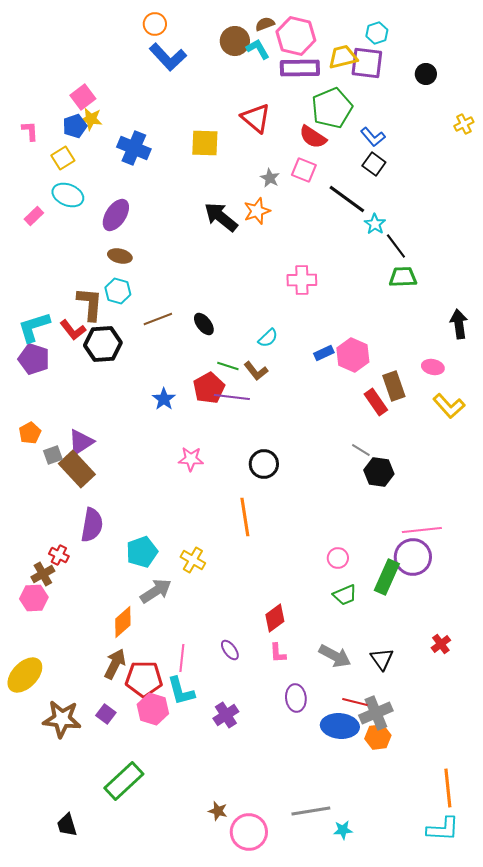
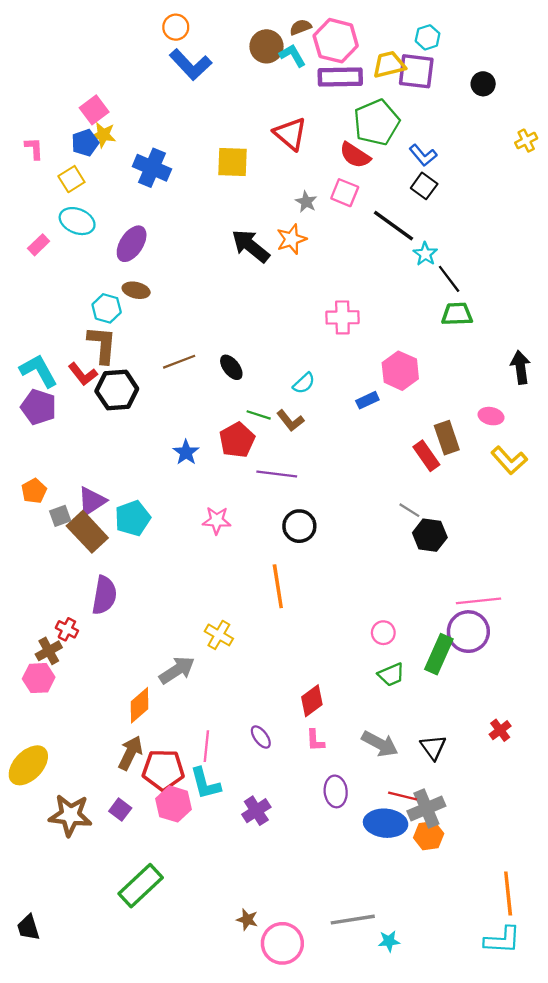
cyan hexagon: (118, 291) -> (107, 308), moved
cyan L-shape: (34, 327) -> (39, 371), turned 78
pink hexagon: (353, 355) -> (400, 371), moved
purple line: (232, 397) -> (277, 474), moved
cyan pentagon: (142, 552) -> (133, 518), moved
black trapezoid: (67, 825) -> (28, 928), moved

